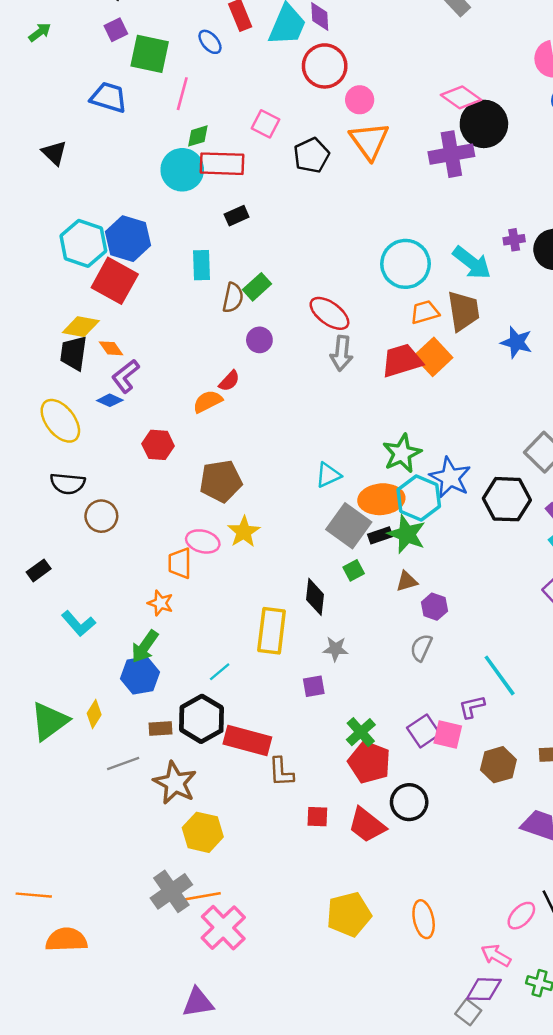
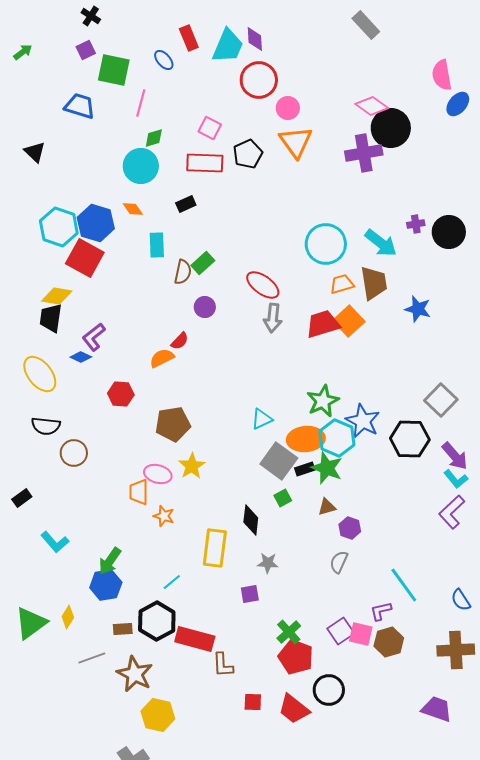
red rectangle: (222, 164) -> (205, 163), moved
orange diamond: (111, 348) -> (133, 209), moved
orange star: (161, 603) -> (164, 516), moved
brown hexagon: (498, 765) -> (389, 642), moved

